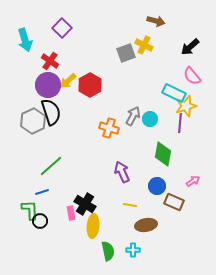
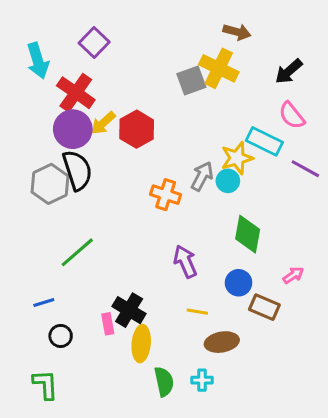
yellow cross: (144, 45) -> (219, 68), size x1.4
red cross: (50, 61) -> (76, 93), size x1.4
yellow star: (186, 106) -> (237, 158), moved
purple line: (180, 123) -> (305, 169), moved, turned -66
blue line: (42, 192) -> (44, 303), moved
green L-shape: (30, 210) -> (45, 385), moved

